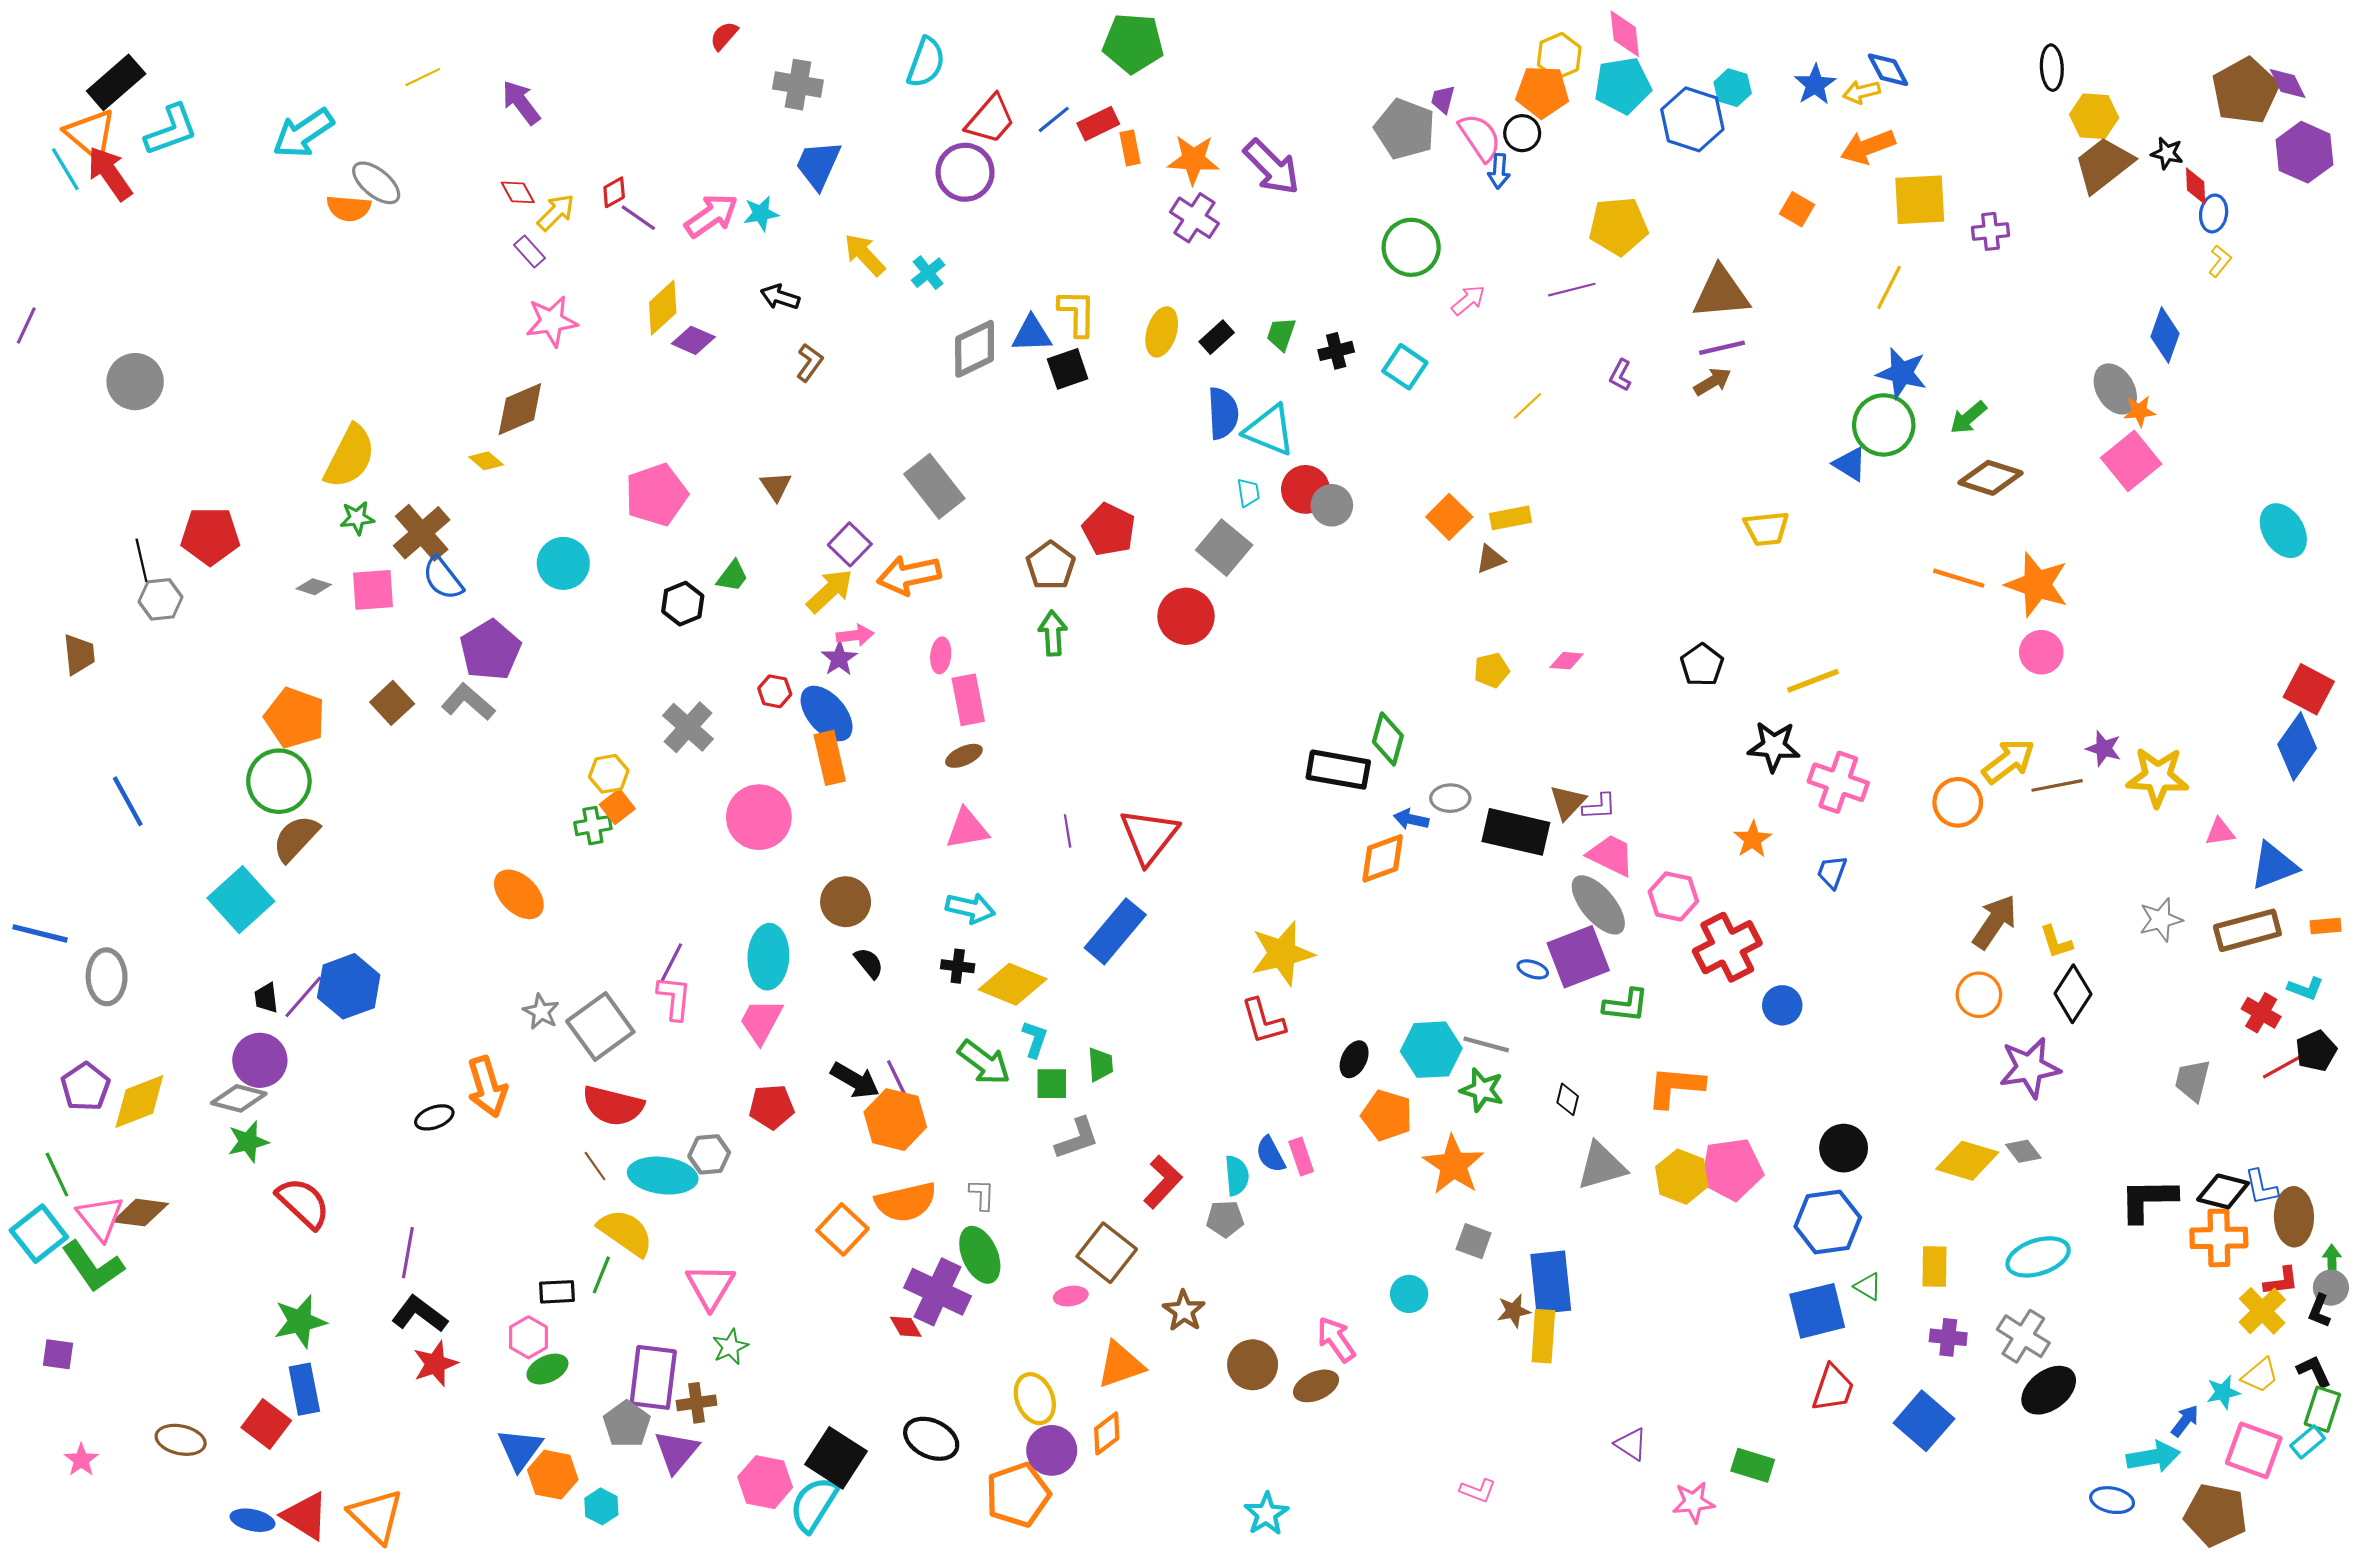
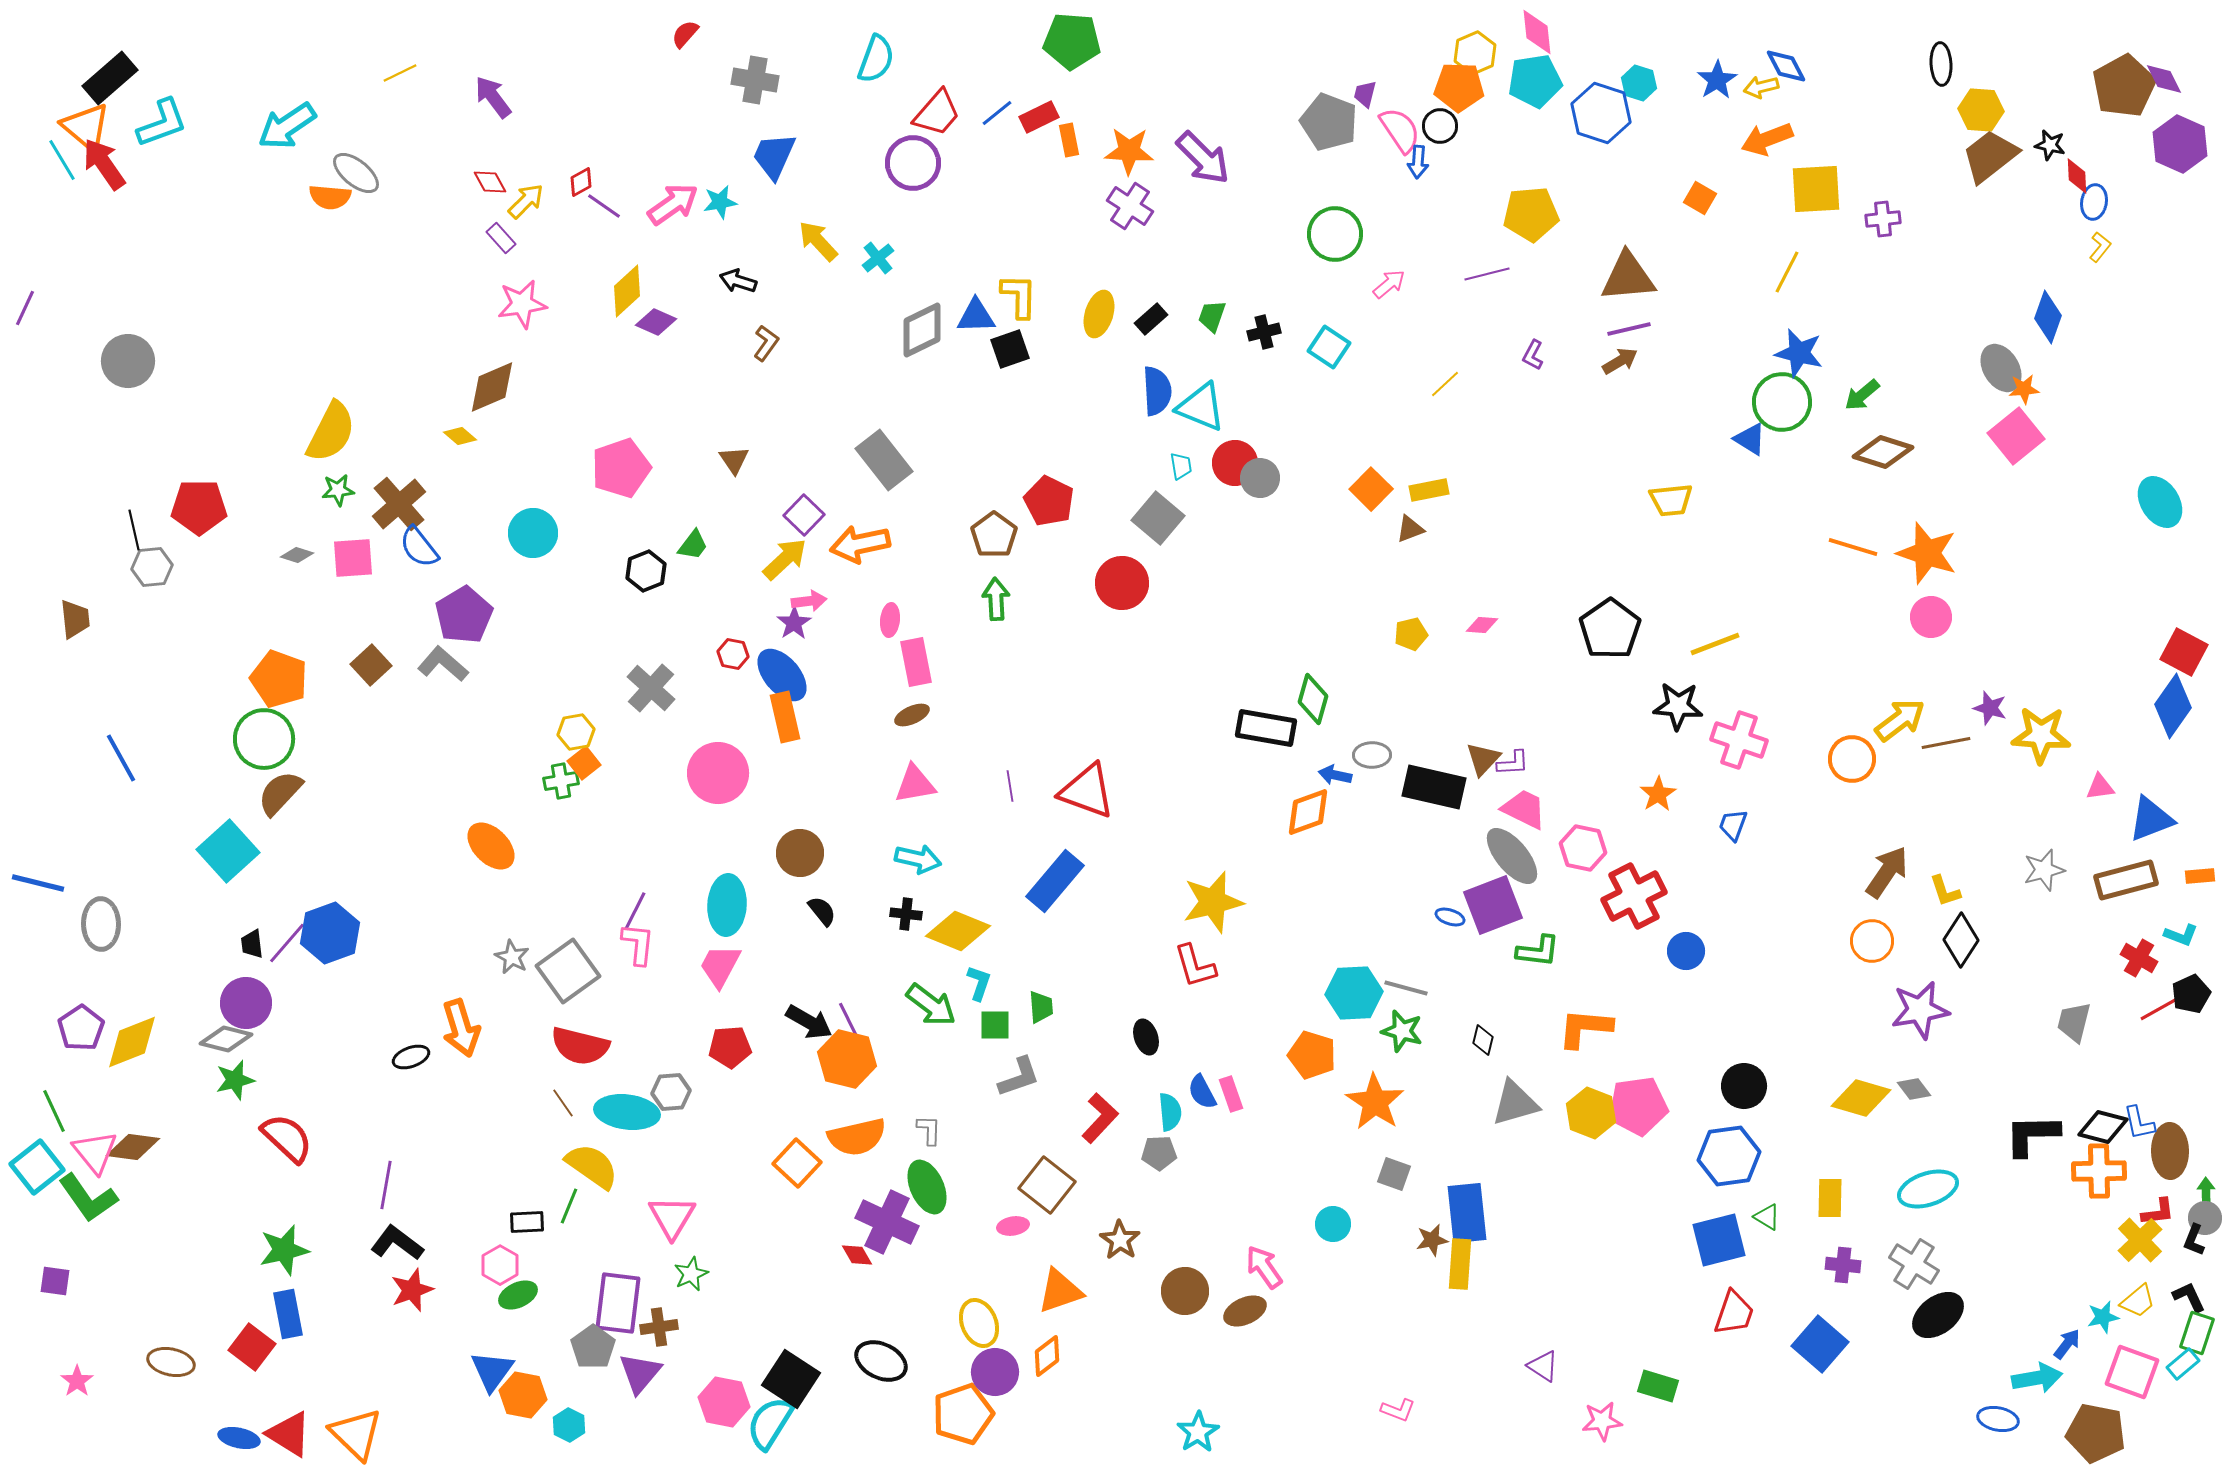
black pentagon: (1702, 665) -> (1610, 629), size x1.5
red triangle: (1149, 836) -> (1087, 791), turned -48
black ellipse: (1354, 1059) -> (1146, 1037), moved, turned -44

